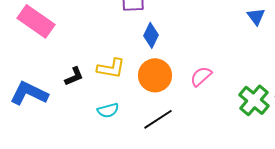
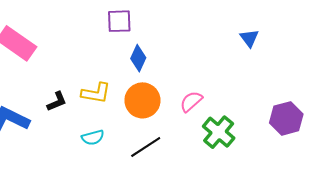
green cross: (254, 100) -> (219, 132), moved

